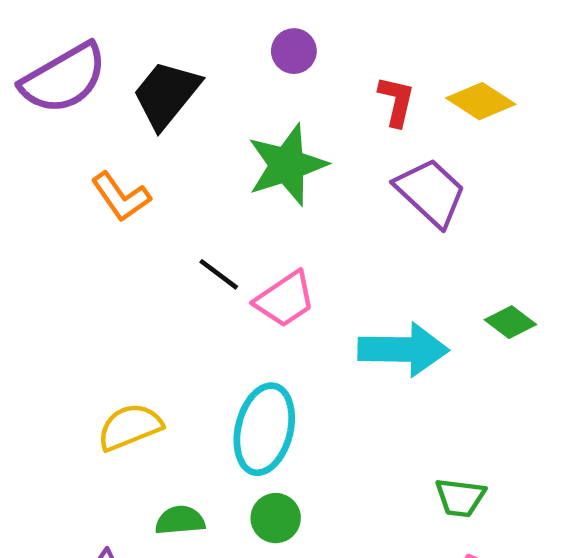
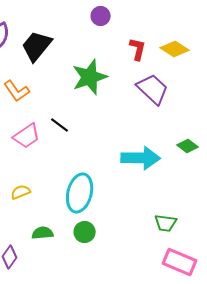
purple circle: (294, 51) -> (101, 16), moved
pink trapezoid: (285, 299) -> (27, 136), moved
yellow semicircle: (130, 427) -> (21, 192), size x0.7

